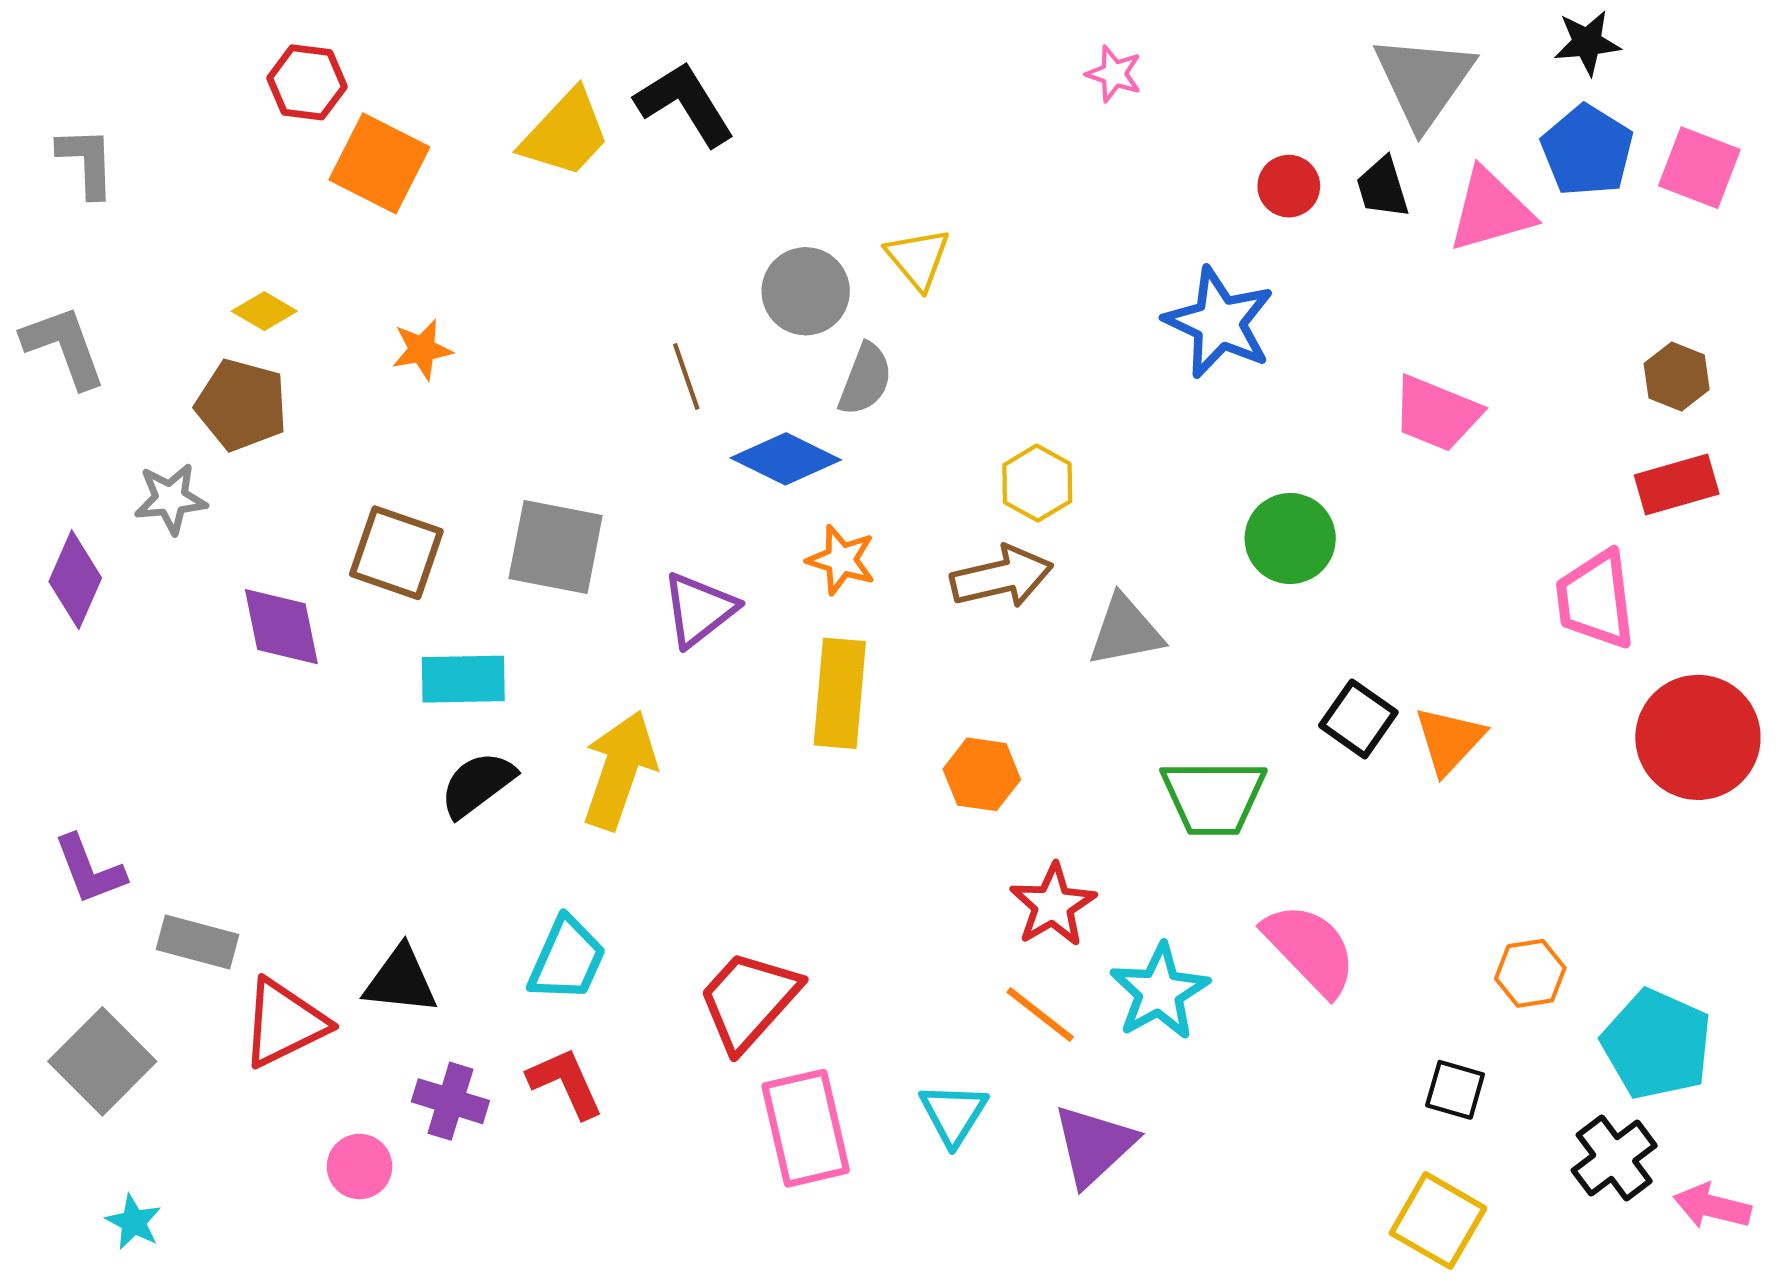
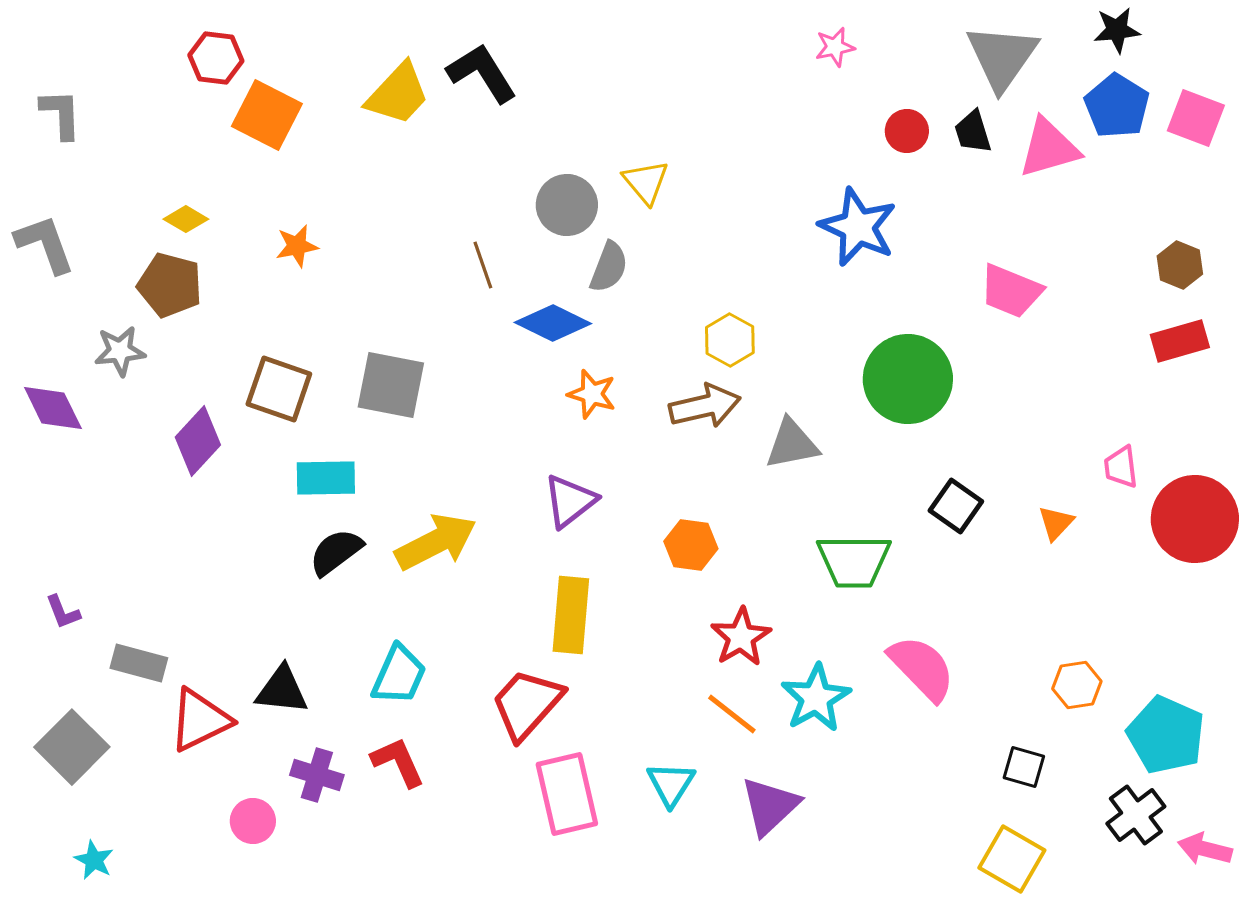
pink star: (1114, 74) -> (835, 47), moved, turned -30
green circle: (1290, 538) -> (908, 379), size x1.4
purple diamond: (75, 580) -> (53, 408), turned -50
pink trapezoid: (1596, 600) -> (1121, 467), moved, size x0.6
purple triangle: (699, 610) -> (570, 501), moved
purple diamond: (281, 627) -> (198, 441), turned 54
yellow rectangle: (840, 693) -> (571, 615), moved
orange triangle: (1449, 740) -> (1056, 523), moved, size x0.7
yellow arrow: (620, 770) -> (436, 542), turned 44
purple L-shape: (90, 870) -> (63, 612), size x0.7

